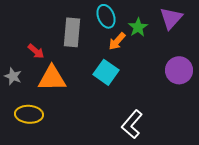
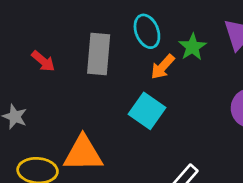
red arrow: (36, 51) -> (43, 61), moved
orange triangle: (52, 78) -> (83, 154), moved

